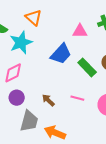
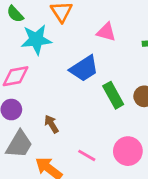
pink triangle: (80, 31) -> (106, 32), moved
pink line: (77, 98) -> (87, 155), moved

